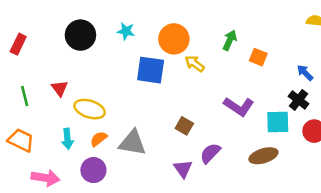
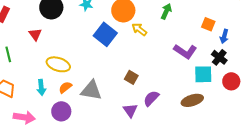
orange square: (258, 57) -> (208, 24), moved
blue square: (151, 70) -> (105, 34), turned 30
blue arrow: (305, 73) -> (224, 36), turned -120
red triangle: (60, 88) -> (35, 34), moved
purple L-shape: (239, 106) -> (185, 51), moved

